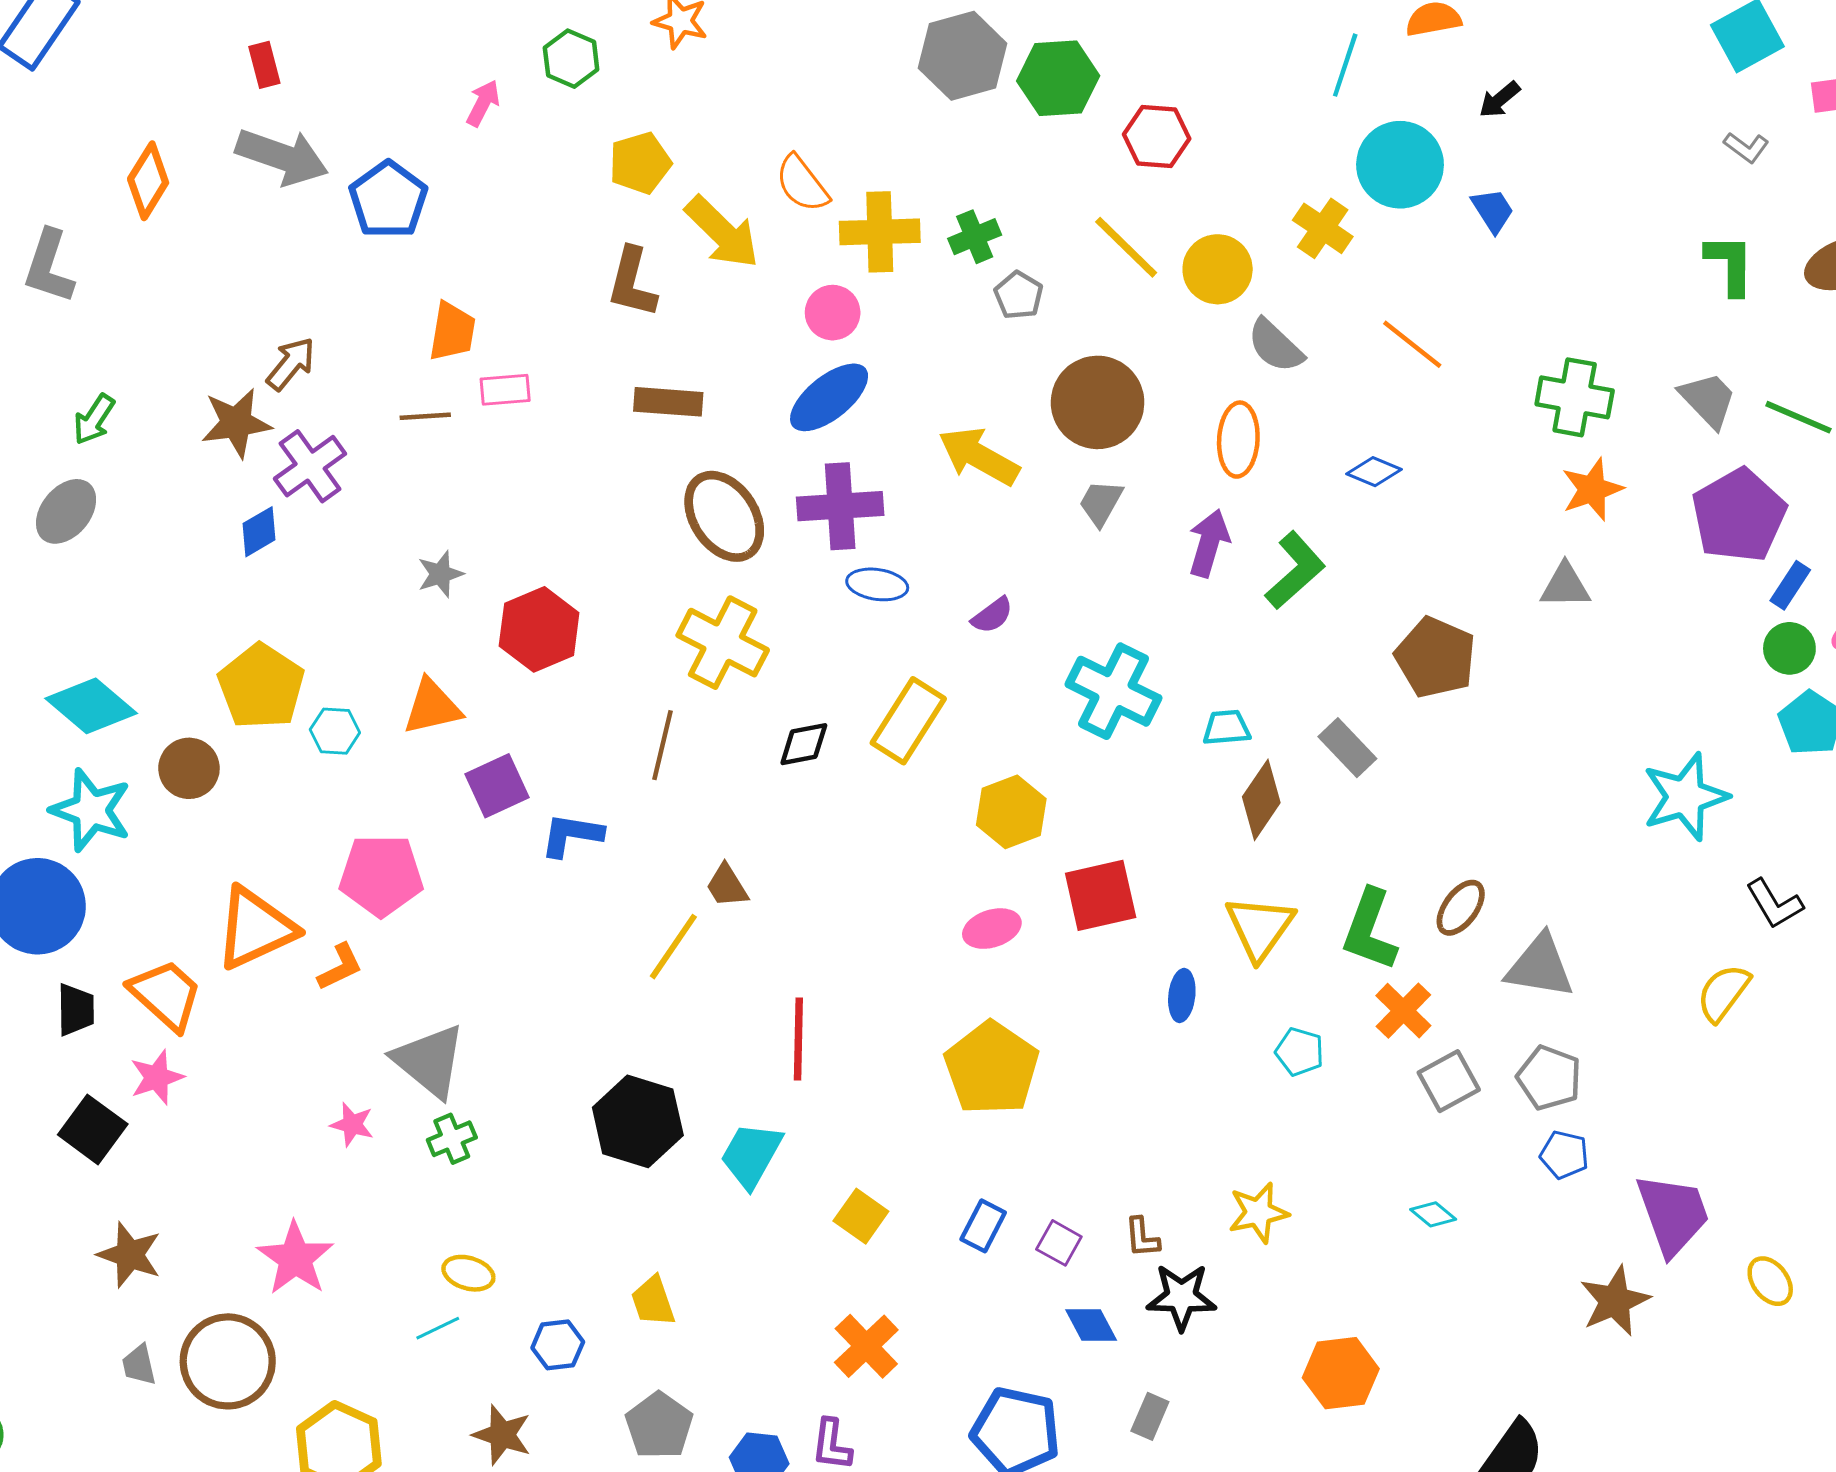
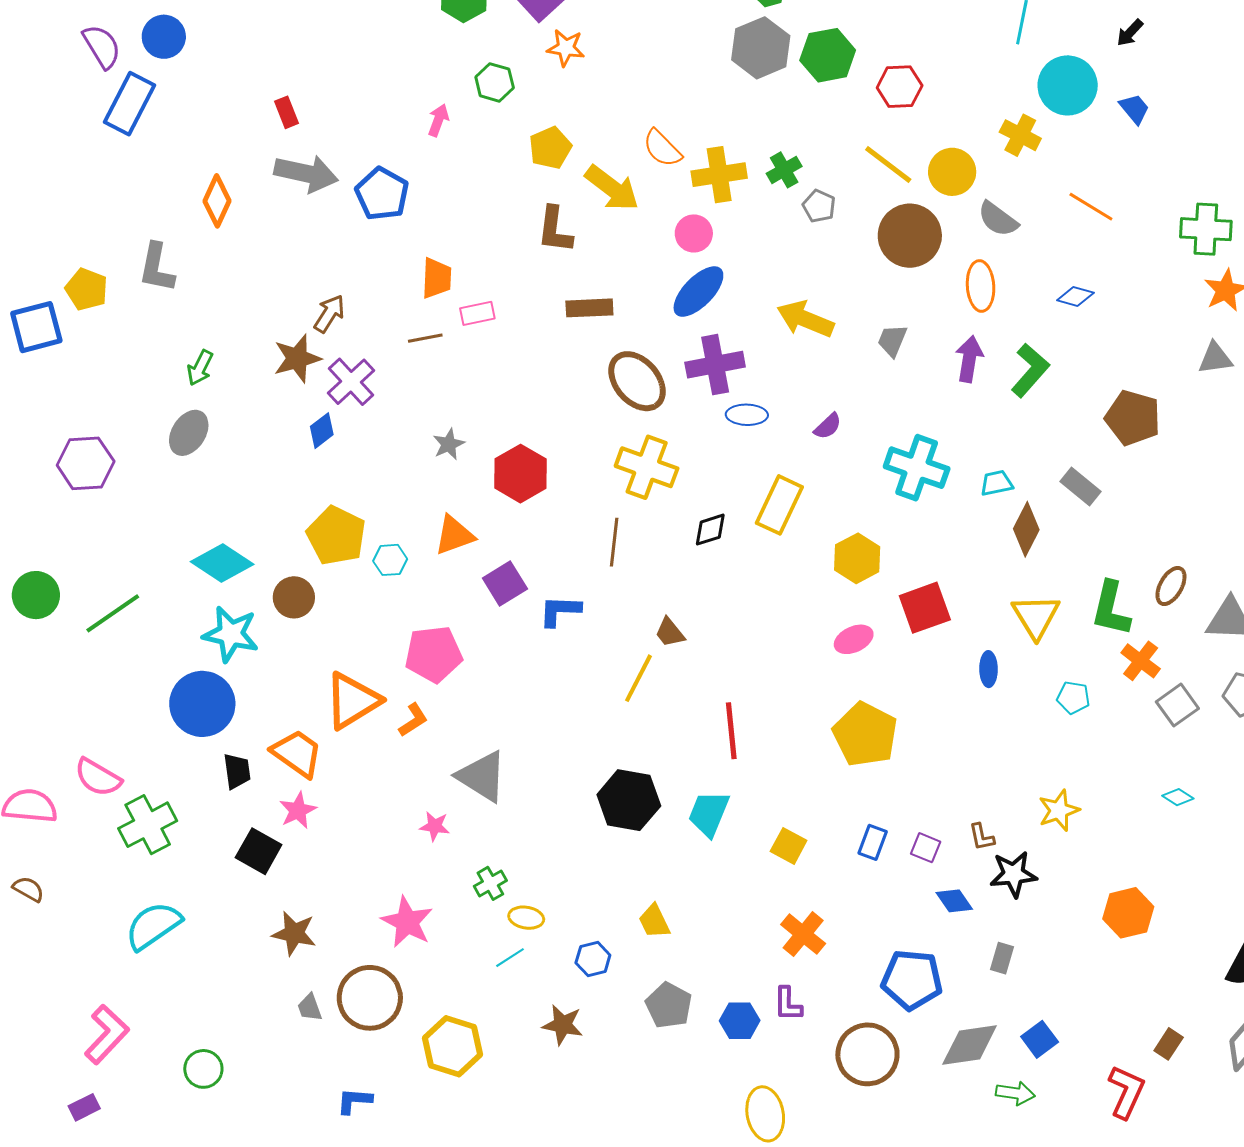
brown circle: (1098, 402) -> (910, 236), moved
green cross: (452, 1139) -> (490, 883), moved

